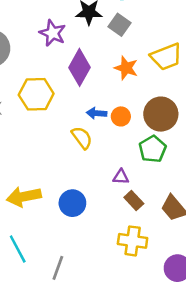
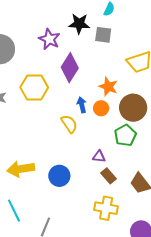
gray square: (119, 25) -> (103, 35), turned -30
orange star: (126, 68) -> (108, 87), moved
blue arrow: (97, 113) -> (82, 105), turned 70

